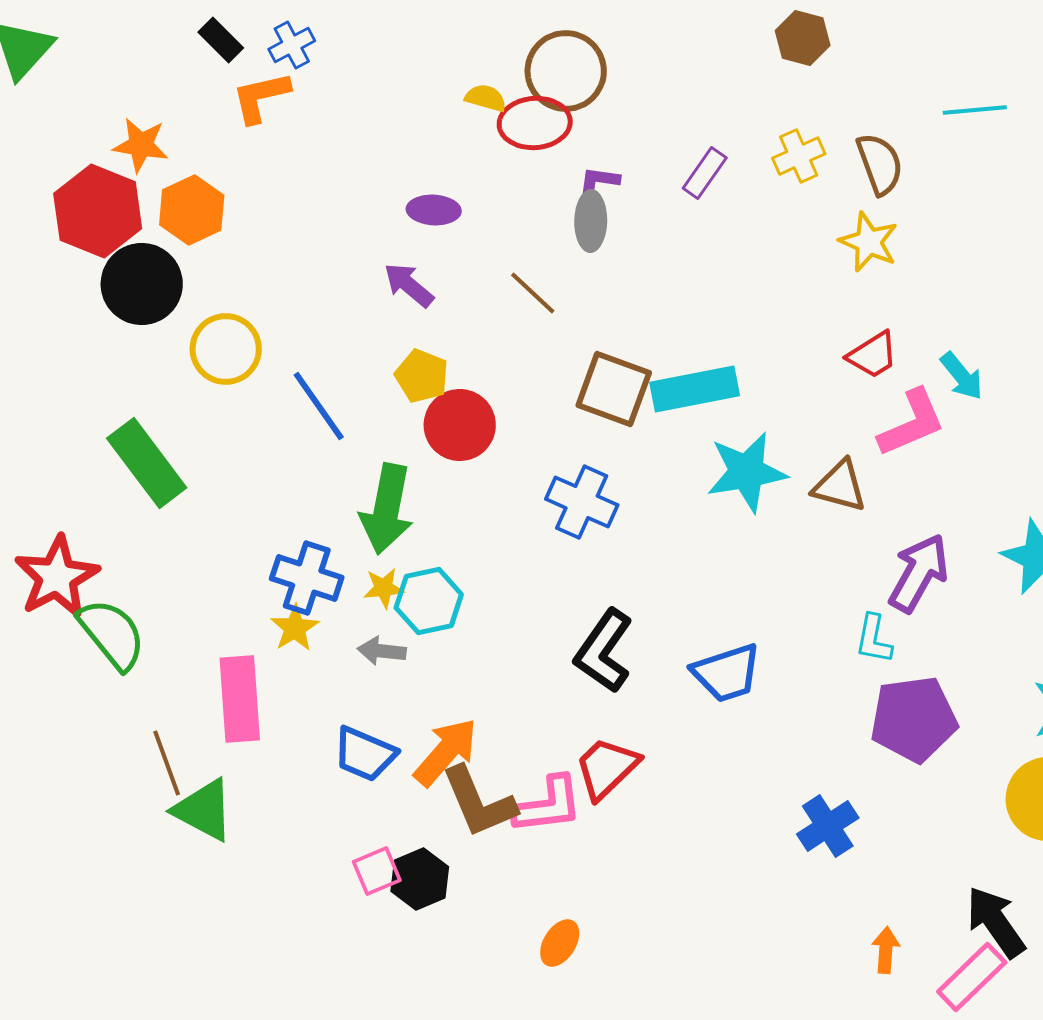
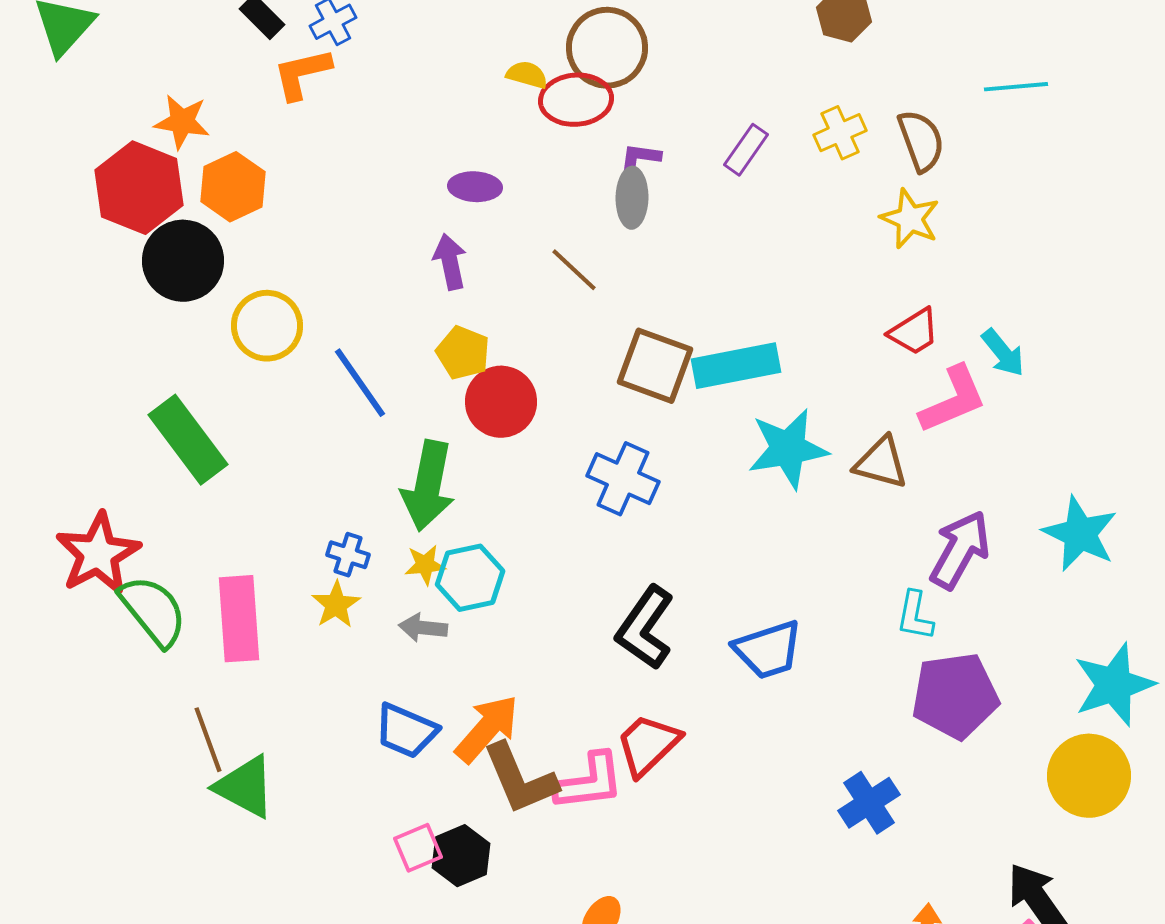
purple arrow: (409, 285) -> (450, 262), turned 38
blue cross: (307, 578) -> (348, 555), size x0.6
pink rectangle: (240, 699) -> (239, 619), moved

